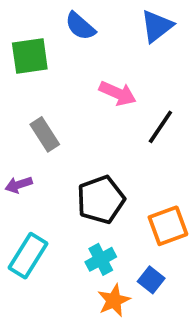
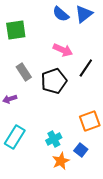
blue semicircle: (80, 26) -> (61, 14), moved
black pentagon: (101, 200) -> (54, 81), moved

